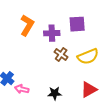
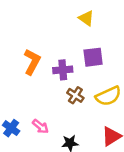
pink arrow: (22, 89) -> (40, 126), moved, turned -152

